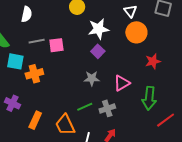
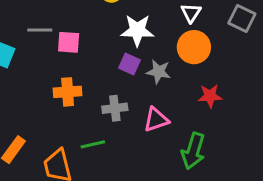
purple square: (98, 51) -> (129, 64), turned -32
orange cross: (34, 74) -> (68, 92), moved
gray star: (92, 78) -> (159, 72), moved
gray cross: (107, 108) -> (115, 108), moved

